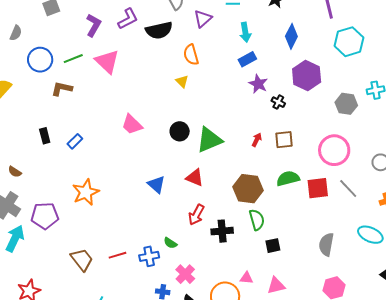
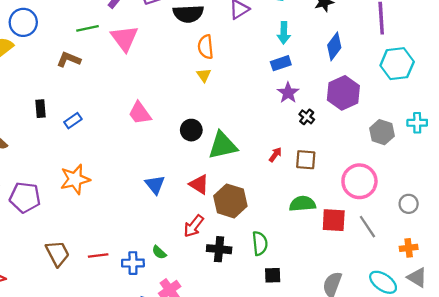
orange semicircle: (191, 55) -> (206, 47), moved
blue circle: (40, 60) -> (23, 22), moved
brown hexagon: (248, 189) -> (230, 201), moved

